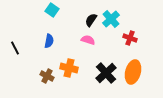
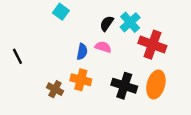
red cross: (130, 38) -> (152, 45), size x1.6
blue semicircle: (49, 41) -> (82, 52), moved
black cross: (106, 73) -> (124, 86), turned -30

